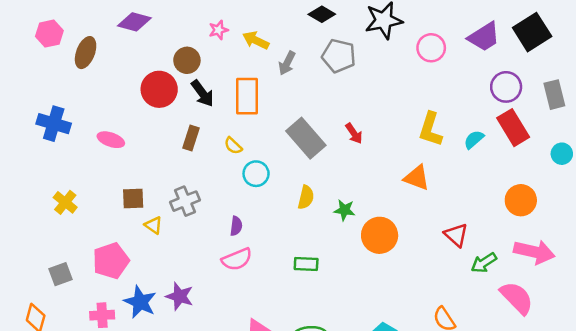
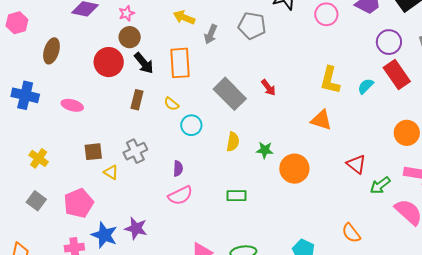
pink star: (218, 30) -> (127, 13), moved
brown ellipse: (86, 53) -> (51, 51), moved
gray square: (61, 274) -> (36, 201), moved, turned -30

